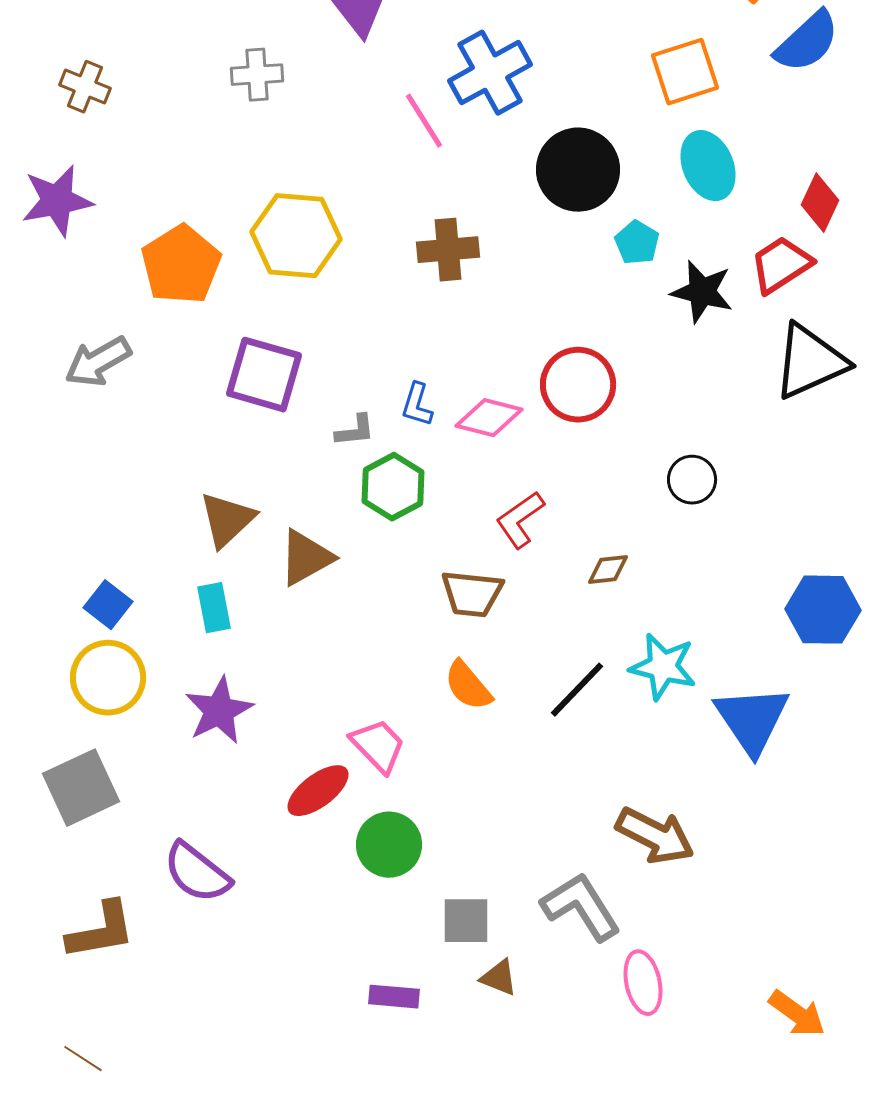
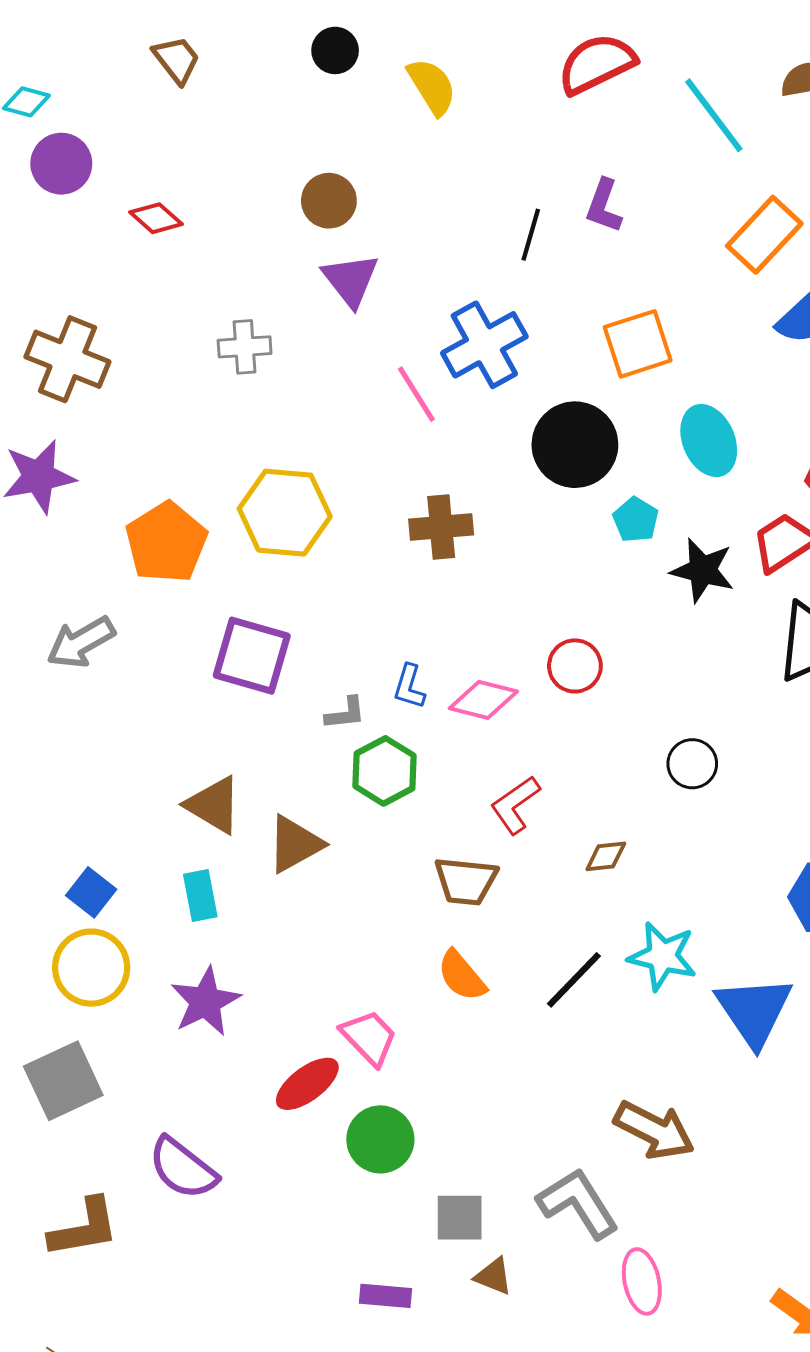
orange square: (685, 72) -> (638, 344), moved
brown cross: (85, 87) -> (67, 359), size x1.6
red circle: (578, 385) -> (575, 666), size x0.7
brown triangle: (227, 520) -> (214, 805), turned -46

